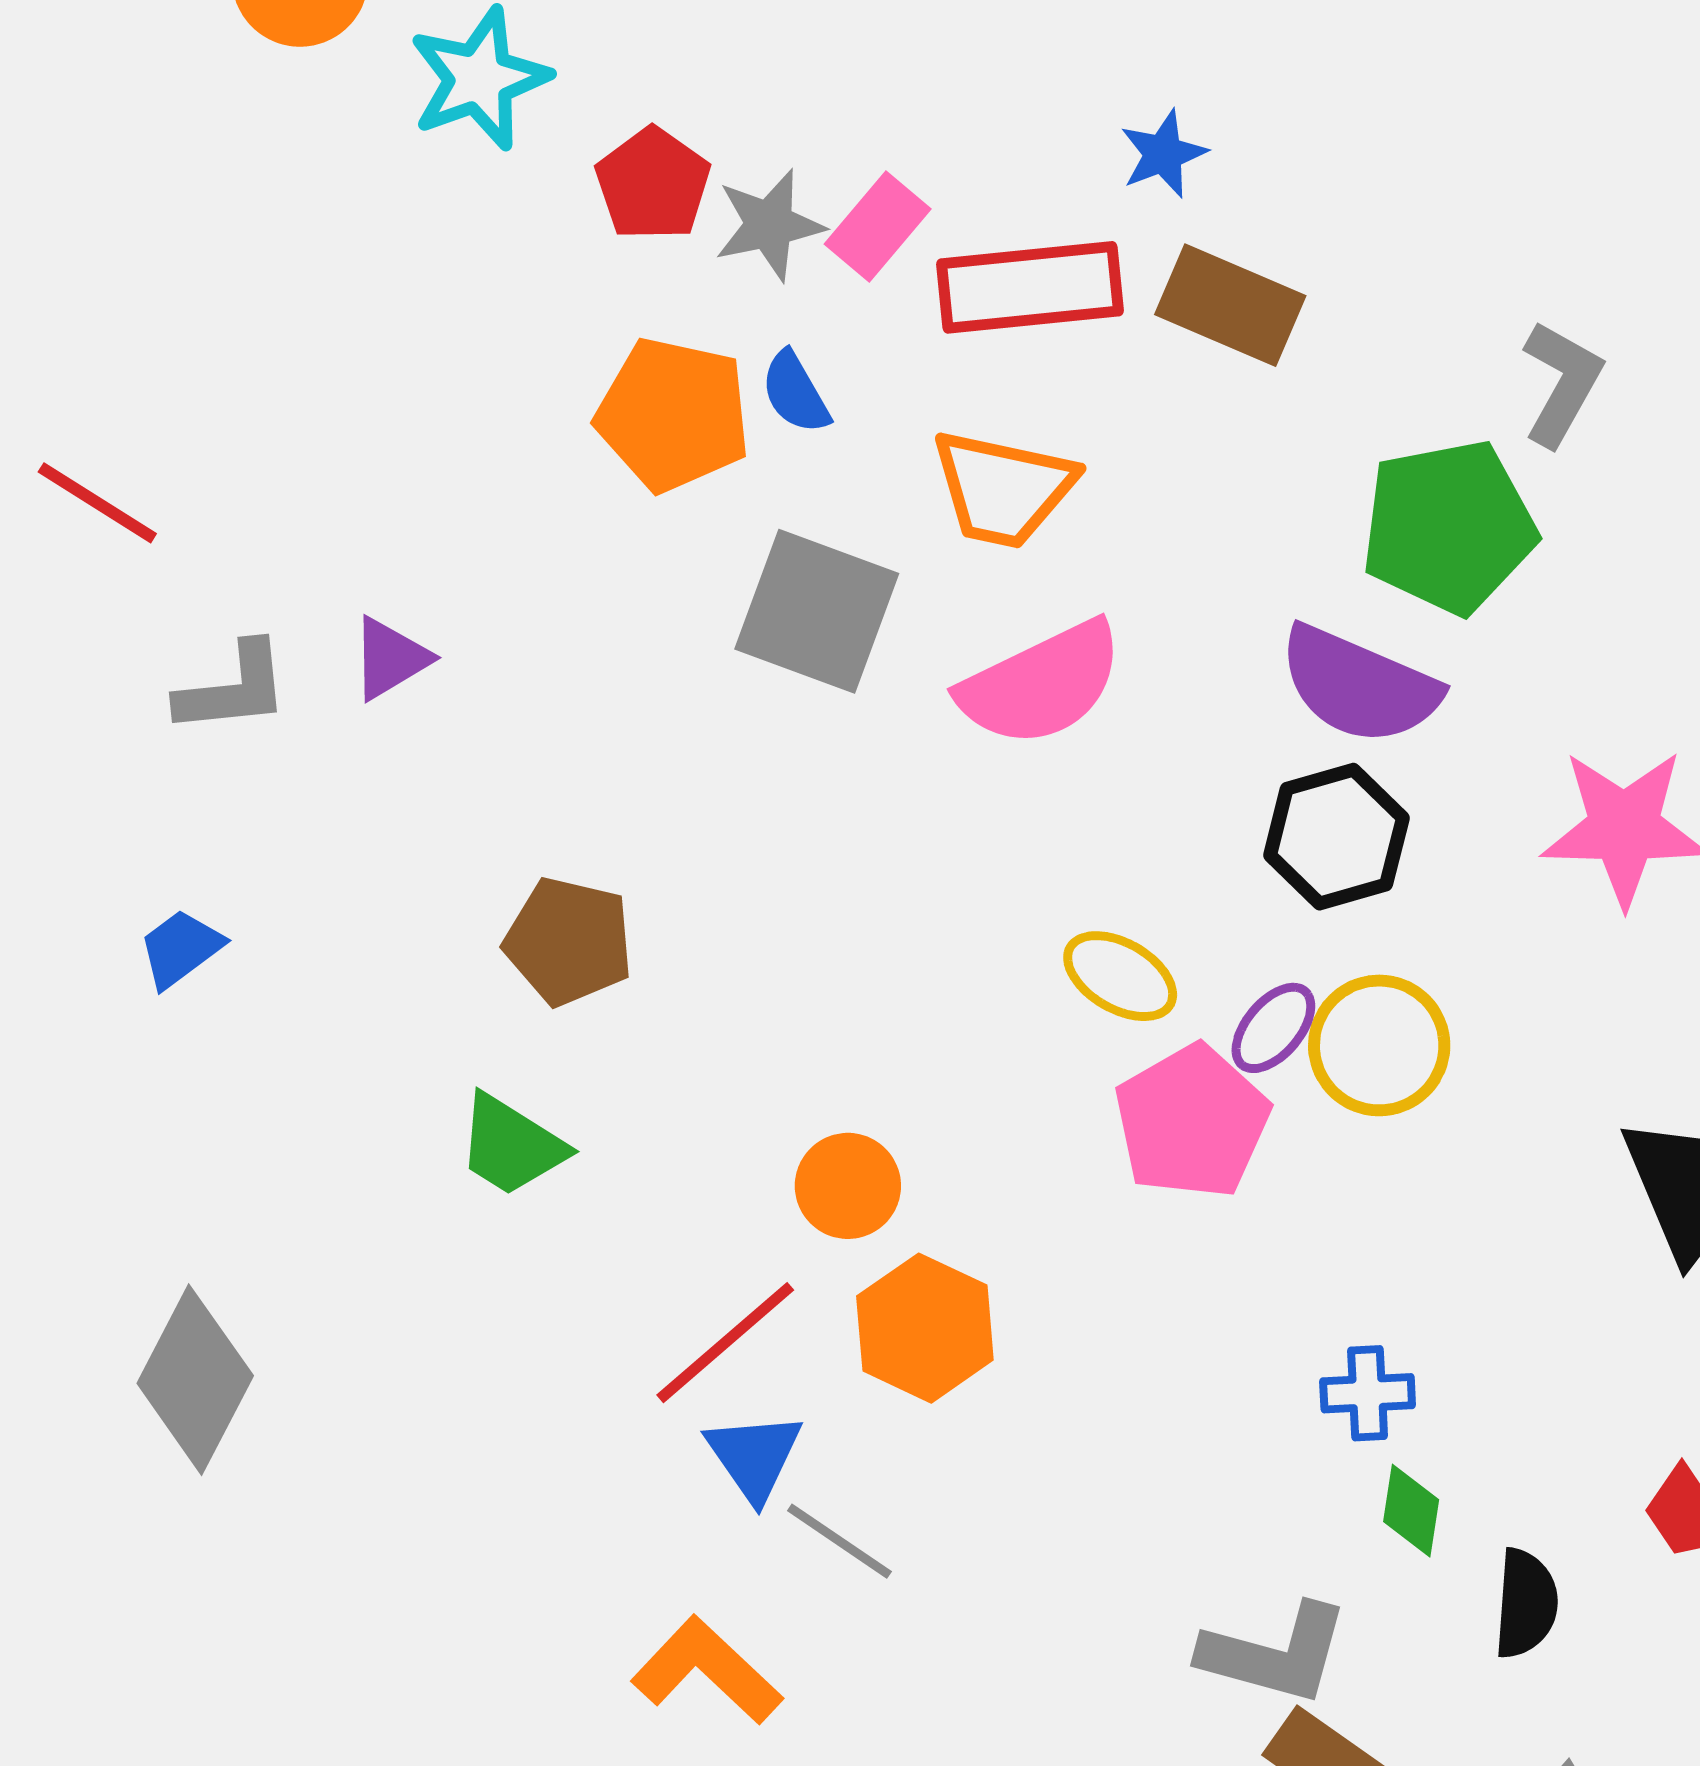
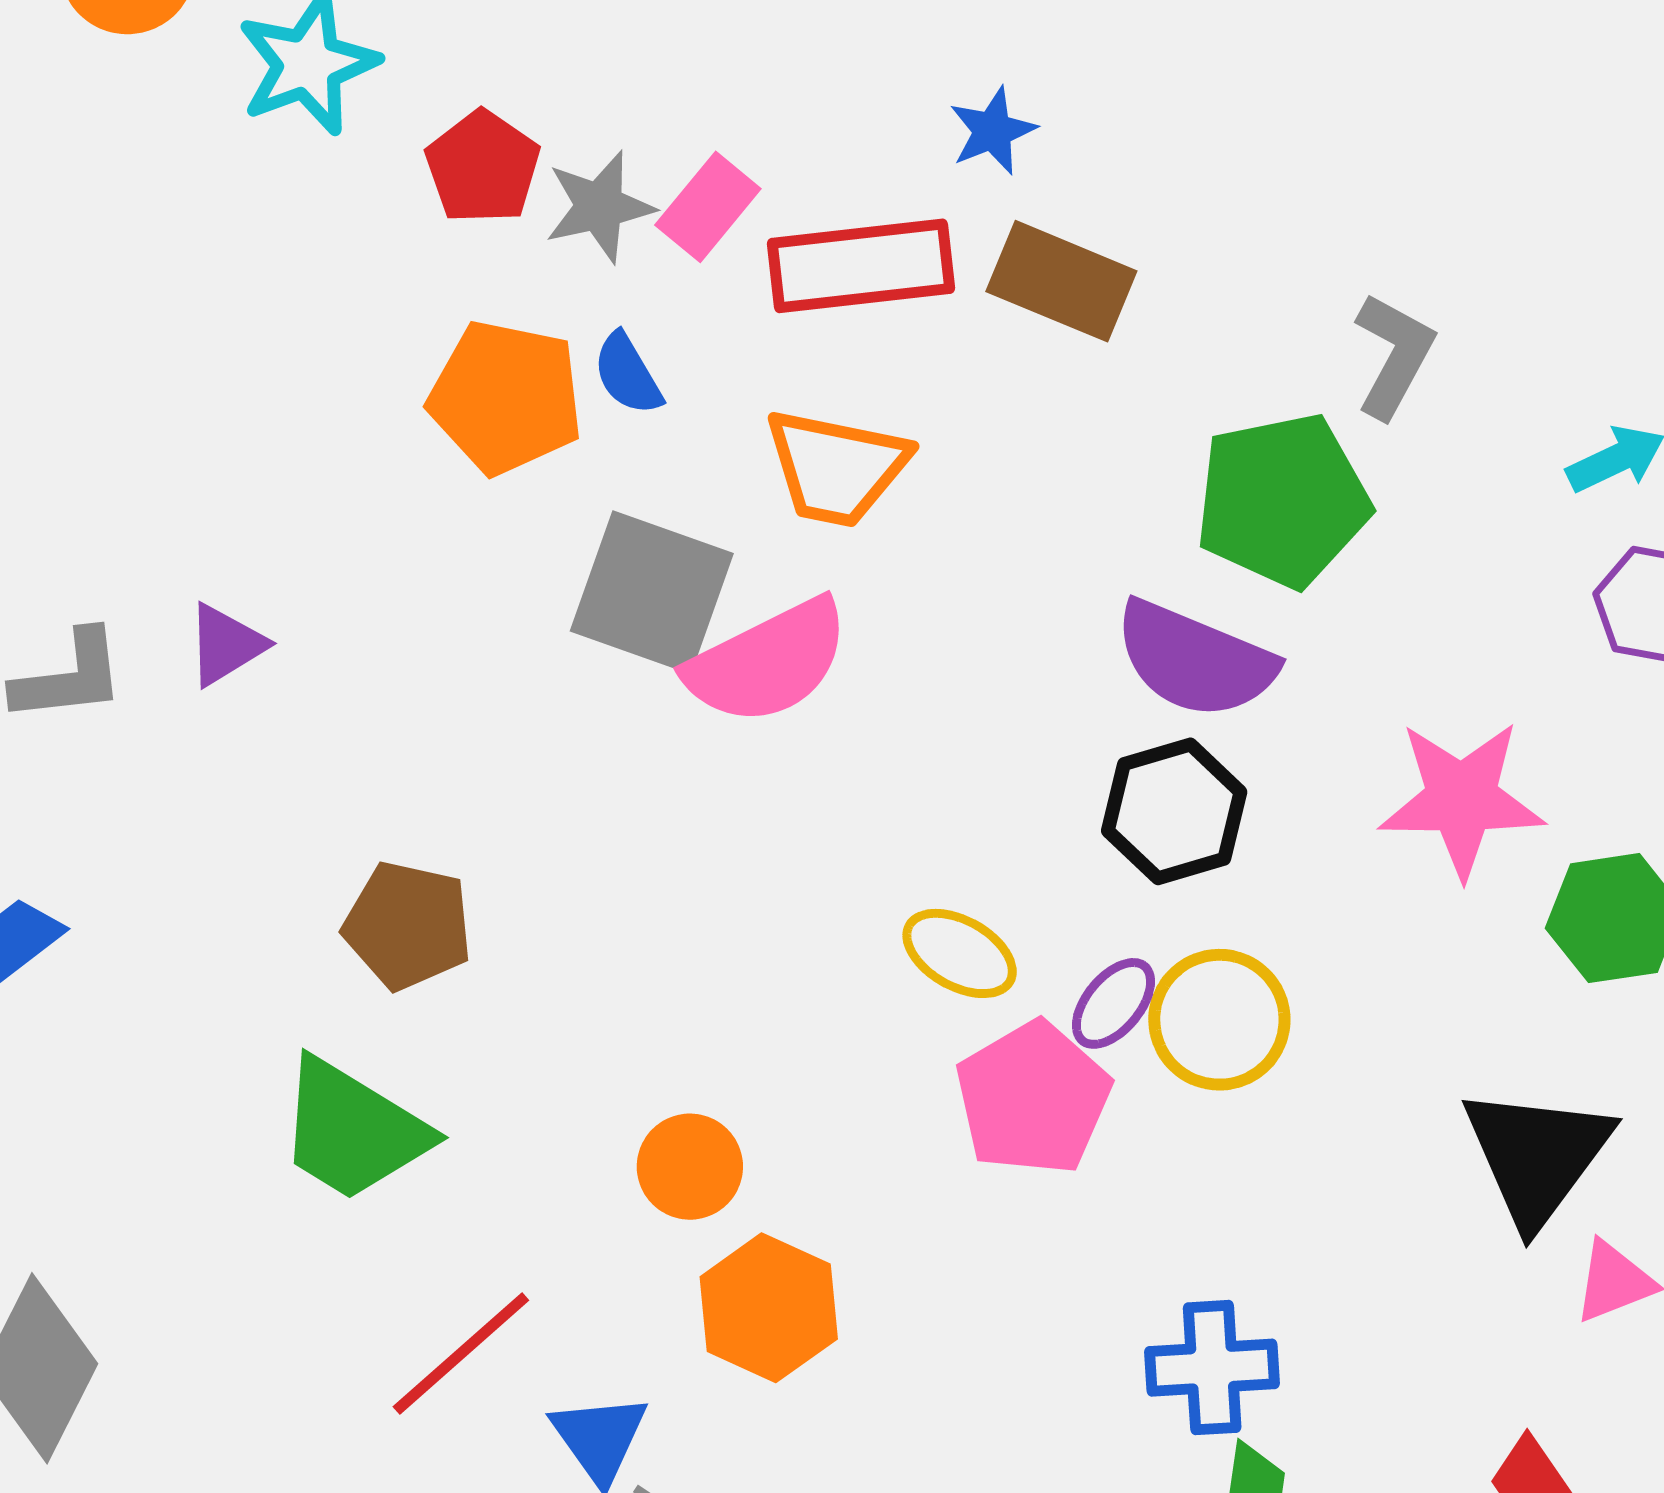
pink semicircle: (1041, 684) -> (768, 662), moved
green trapezoid: (511, 1145) -> (353, 1130), size x1.4
red line: (725, 1343) -> (461, 1354), moved
blue cross: (1368, 1393) -> (1212, 1368), size x1.4

